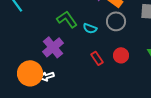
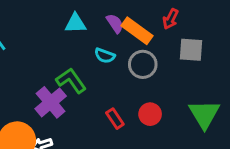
green L-shape: (67, 19) -> (71, 80), moved
cyan semicircle: (90, 28) -> (105, 56), moved

